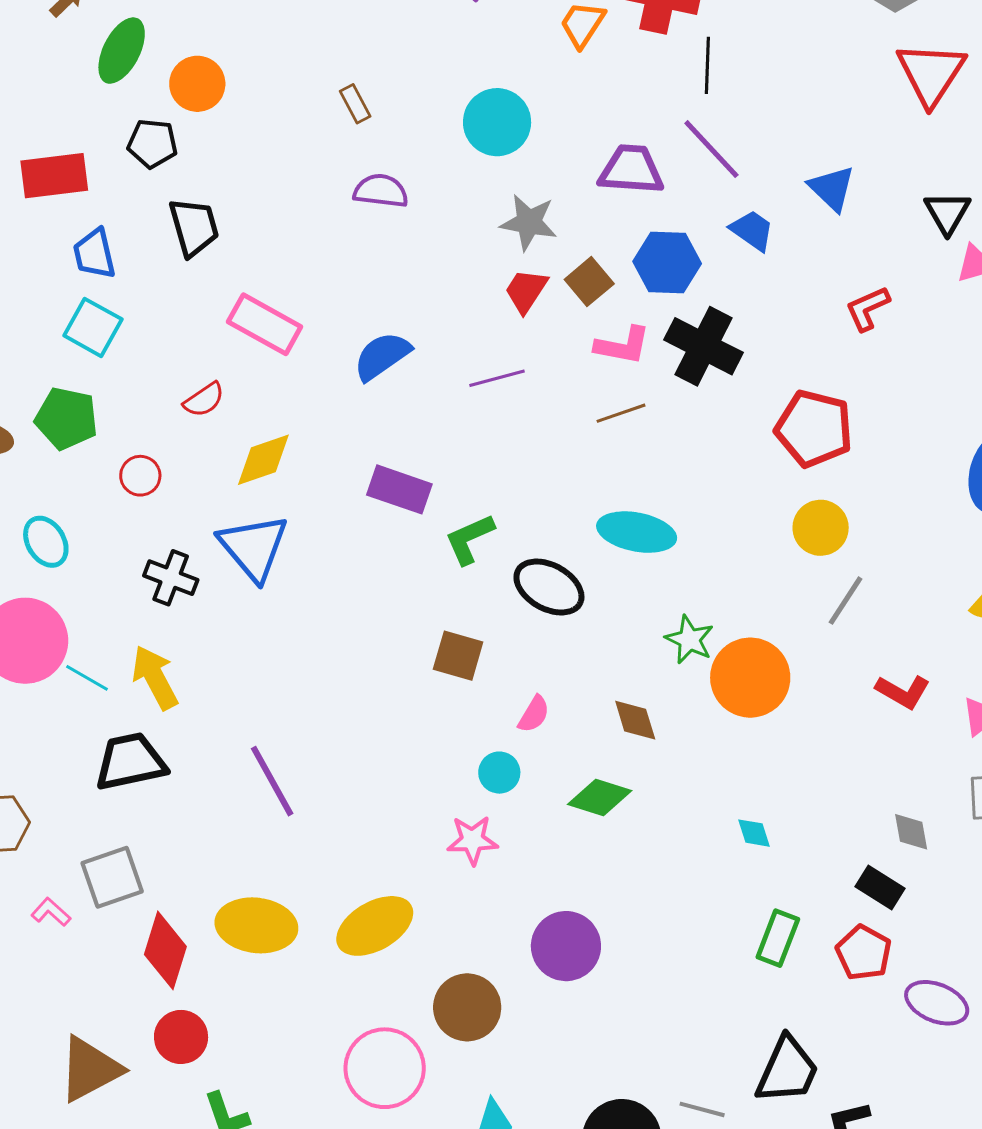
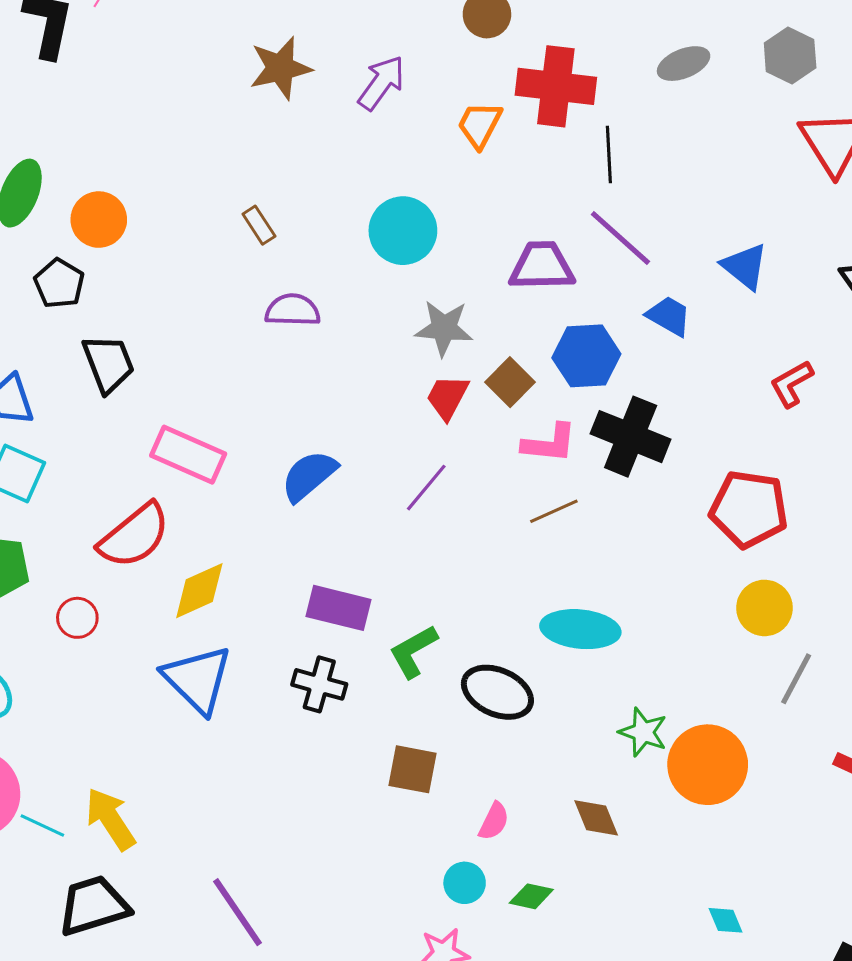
black pentagon: (152, 144) -> (59, 284), turned 30
purple line: (497, 378) -> (426, 488), turned -30
red semicircle: (204, 400) -> (134, 536), size x1.8
black cross: (171, 578) -> (319, 684), moved
green diamond: (600, 798) -> (531, 896), moved, size x0.7

